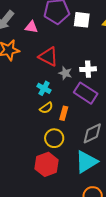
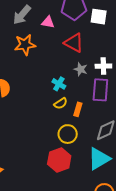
red triangle: (48, 57) -> (74, 43), moved
purple rectangle: (86, 93) -> (100, 90), turned 60

